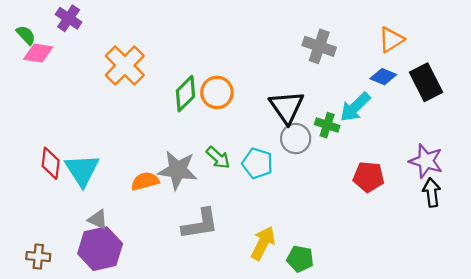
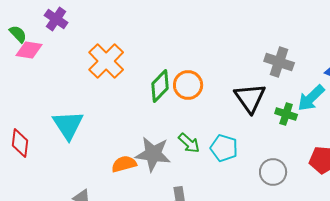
gray cross: (319, 46) -> (279, 62), moved
gray circle: (296, 139) -> (273, 172), moved
red diamond: (51, 163) -> (20, 143), moved
cyan triangle: (82, 170) -> (68, 125), moved

